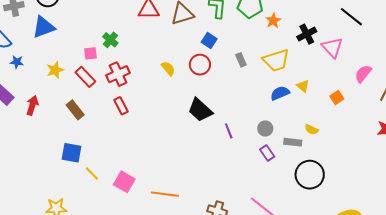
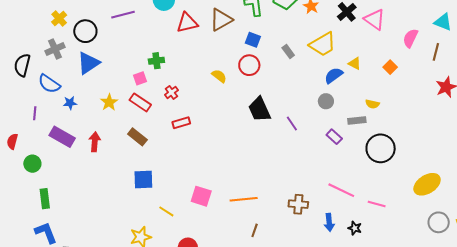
green cross: (110, 40) -> (156, 61), turned -35
red cross: (118, 74) -> (171, 92), size x0.6
red rectangle: (121, 106) -> (181, 123), turned -66
black trapezoid: (200, 110) -> (259, 109), turned 36
gray circle: (265, 129) -> (326, 101), moved
yellow line: (92, 174) -> (166, 211), moved

